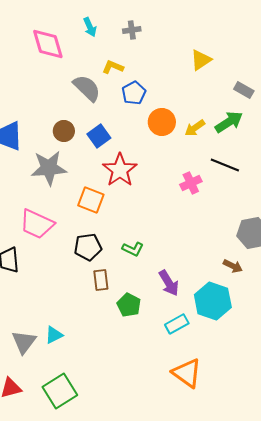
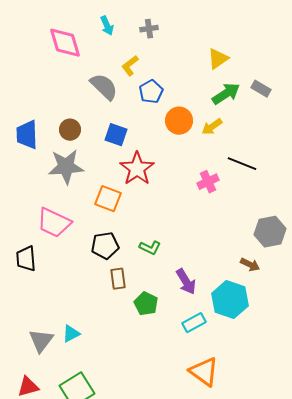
yellow L-shape: (113, 67) -> (130, 66), turned -60
green arrow: (229, 122) -> (226, 94), moved
brown circle: (64, 131) -> (70, 130), moved
blue square: (99, 136) -> (116, 135), turned -35

